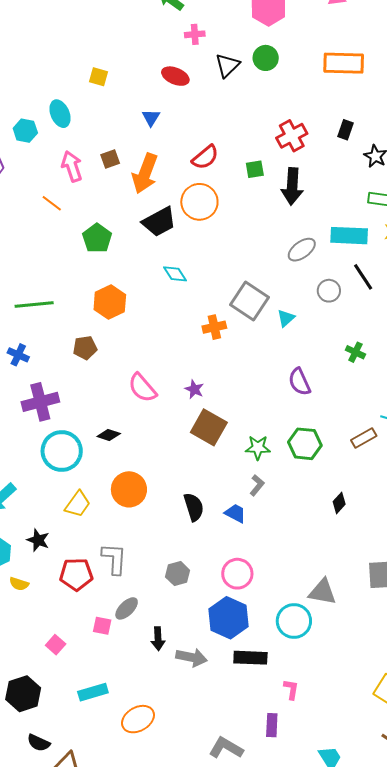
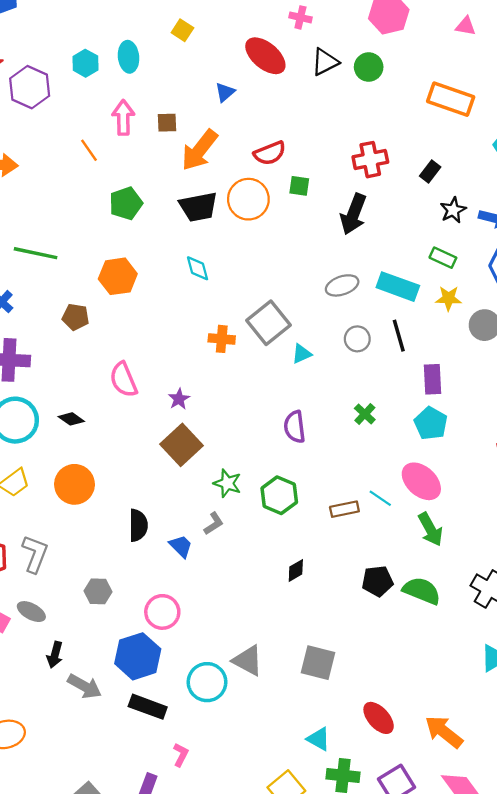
red ellipse: (175, 76) -> (265, 56), size x1.4
green square: (255, 169) -> (299, 186), moved
gray ellipse: (127, 608) -> (31, 612), turned 55

